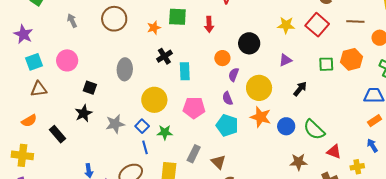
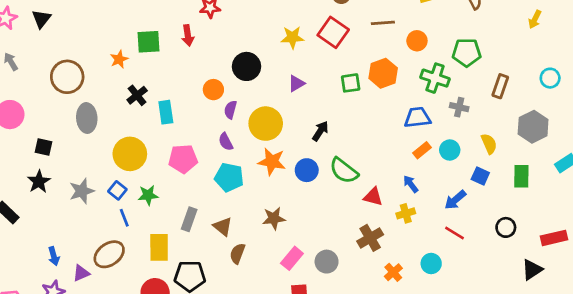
brown circle: (114, 19) -> (67, 77), moved
red arrow: (209, 24) -> (188, 35), moved
black arrow: (300, 89) -> (320, 131), moved
blue arrow: (372, 145) -> (411, 184), moved
brown star: (298, 162) -> (274, 218), moved

